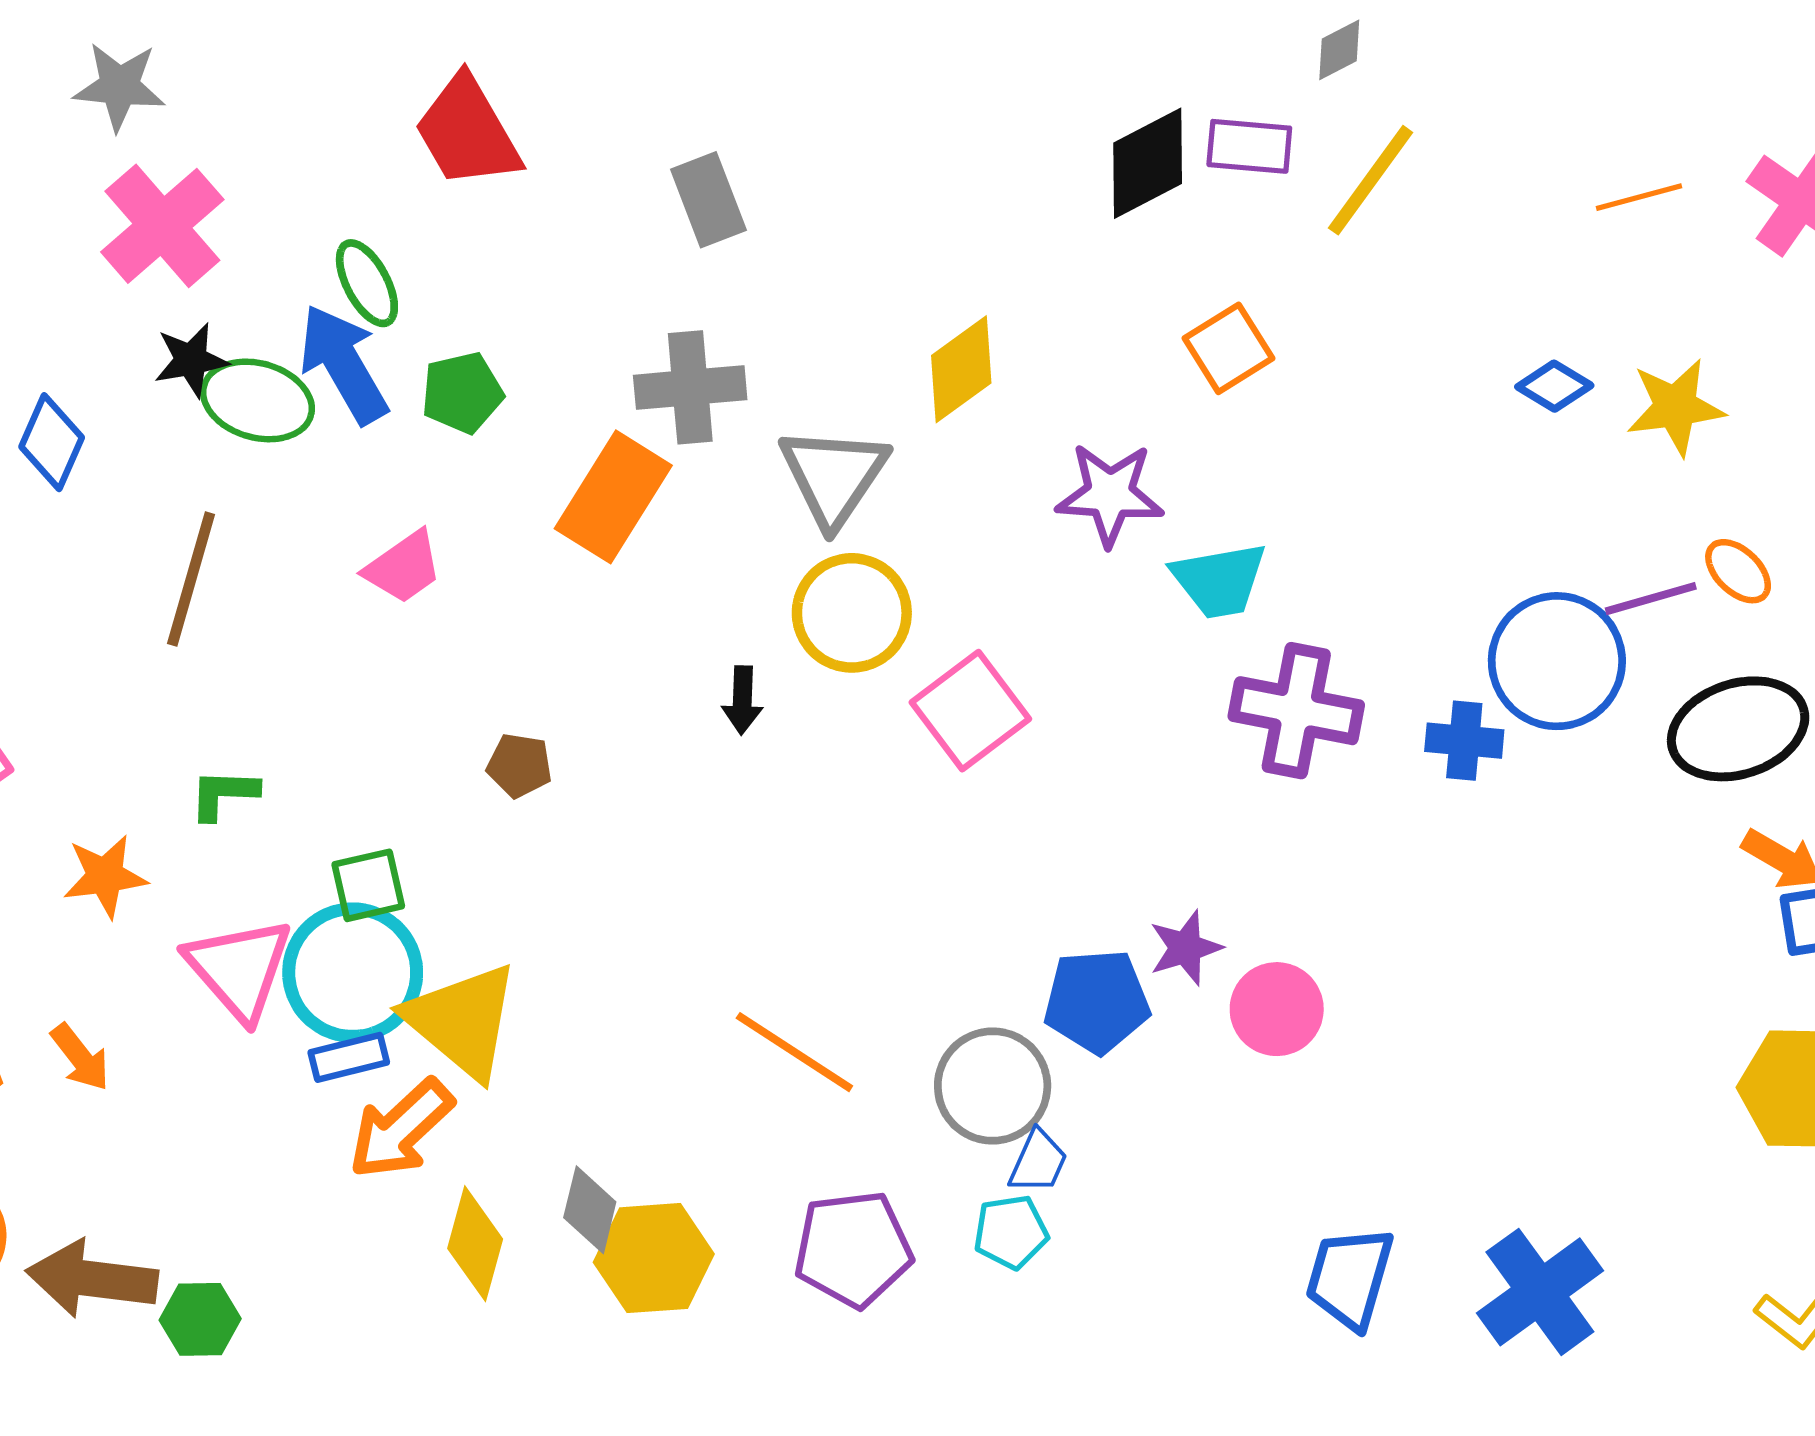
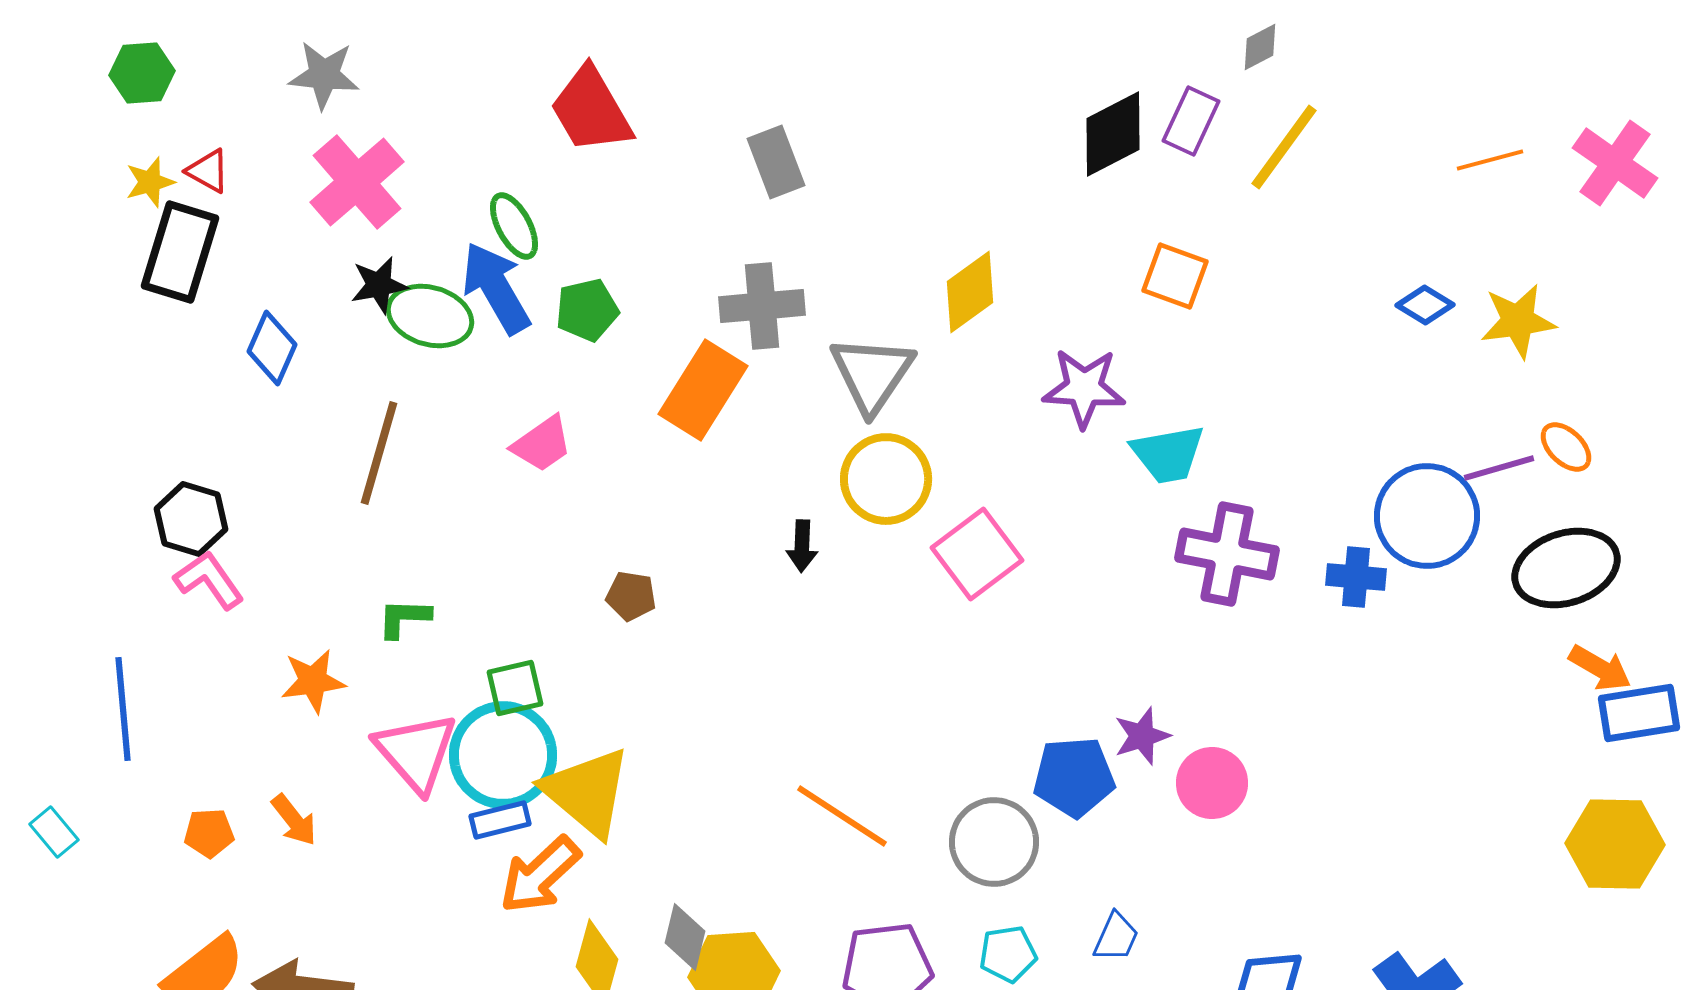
purple rectangle: (1249, 146) -> (1191, 121), turned -70
orange square: (1228, 348) -> (1175, 276), turned -38
blue trapezoid: (1038, 1162) -> (1116, 937), moved

